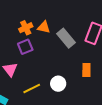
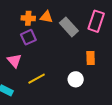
orange cross: (26, 28) -> (28, 18), turned 32
white circle: (58, 84) -> (76, 79), moved

